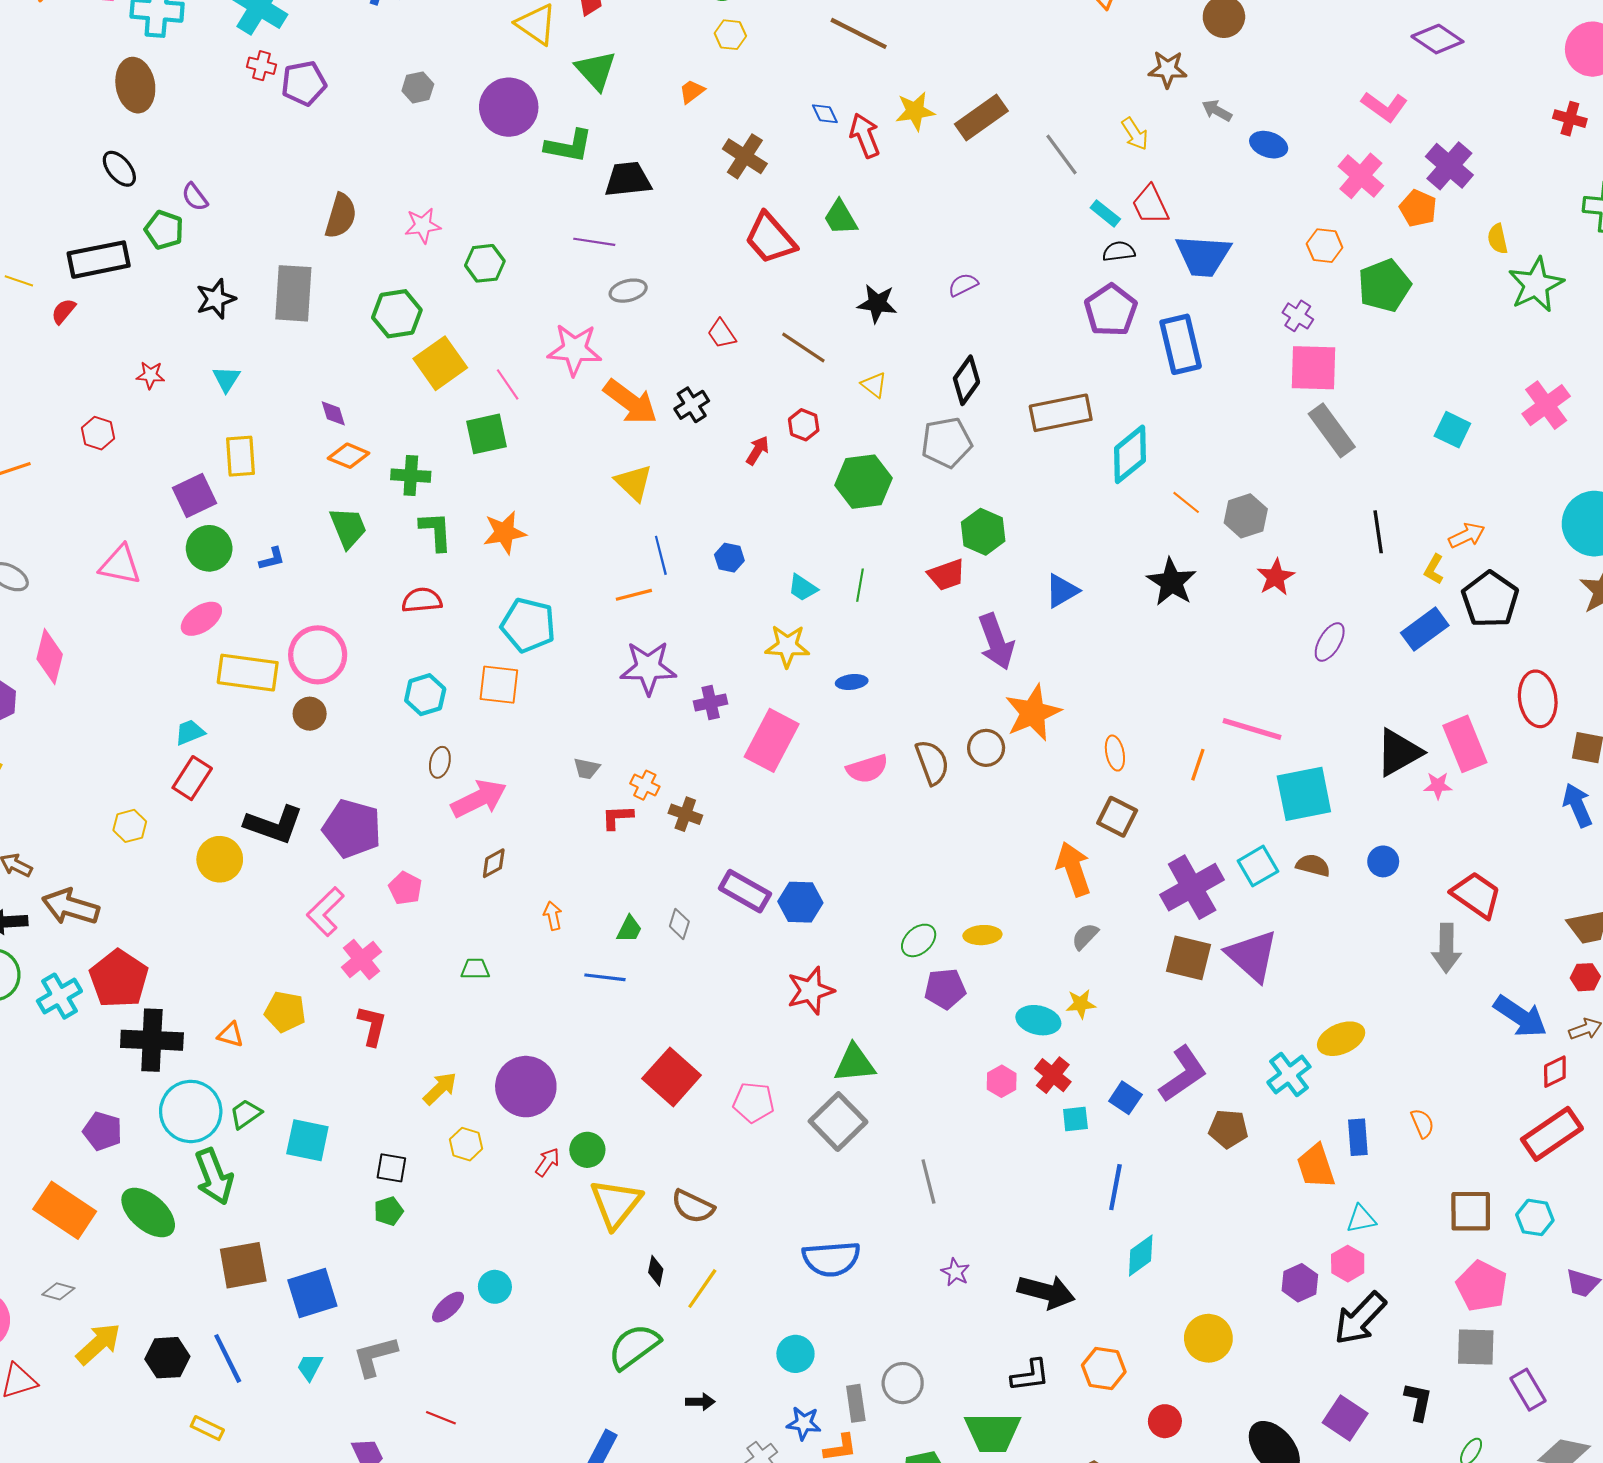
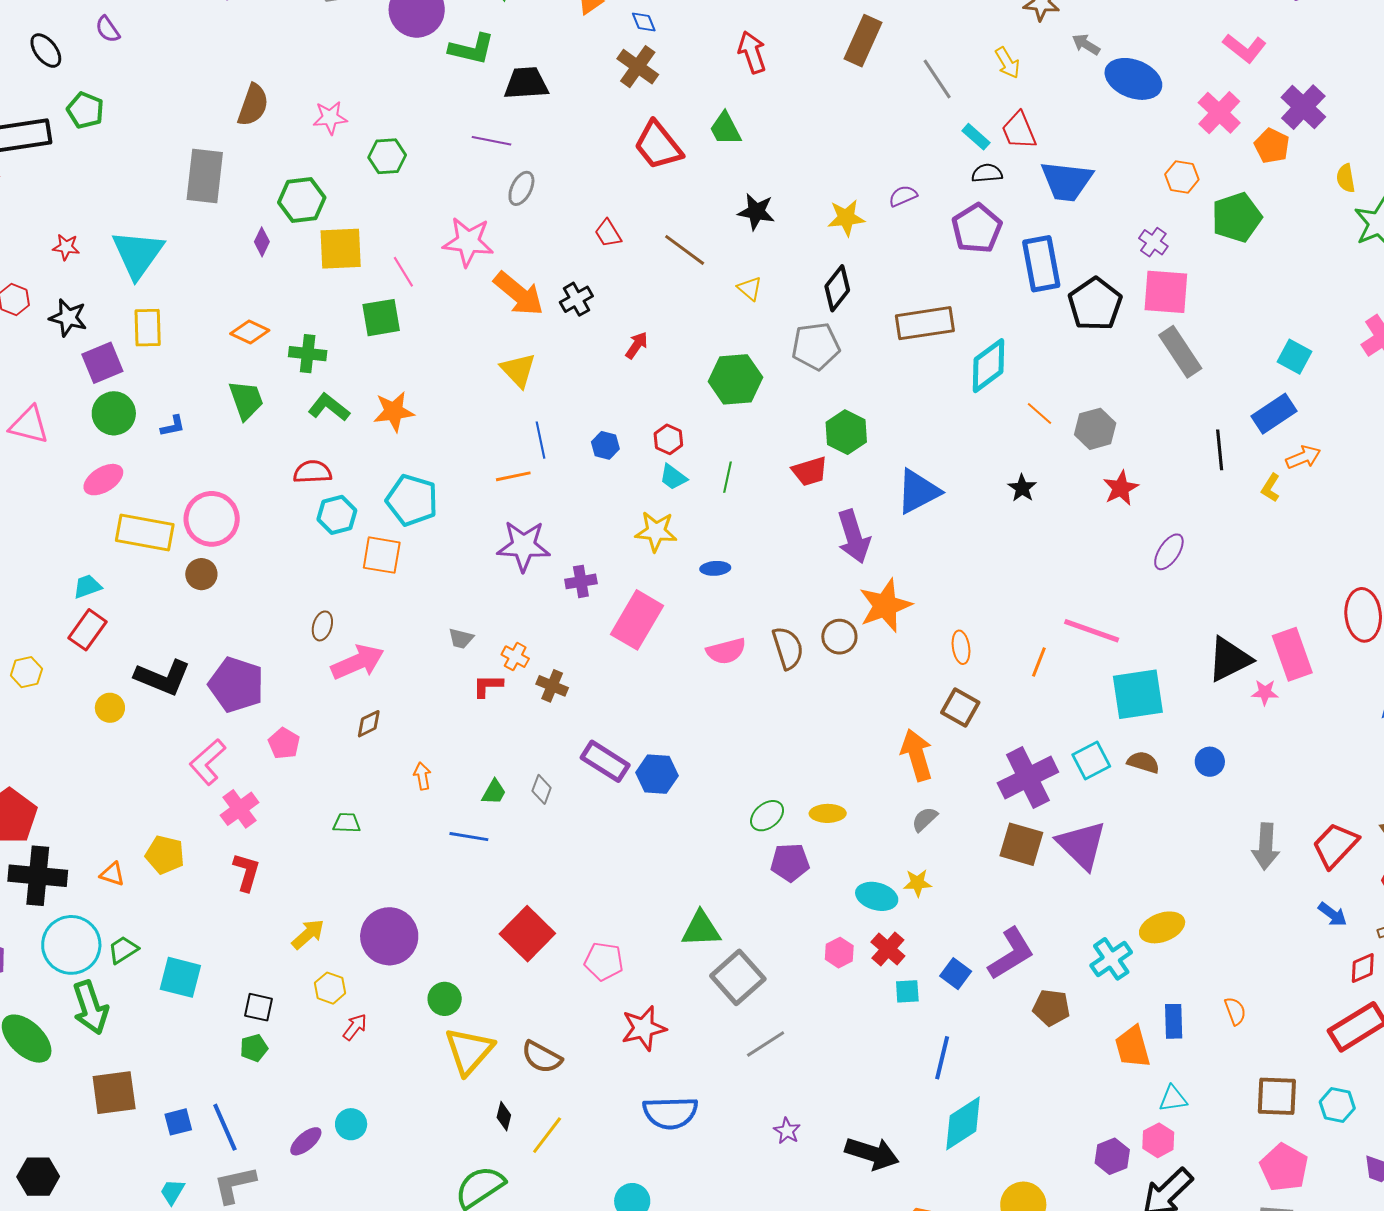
yellow star: (915, 111) -> (846, 218), moved
blue diamond: (825, 114) -> (644, 22), moved
brown rectangle: (981, 118) -> (863, 41), turned -33
blue ellipse: (1269, 145) -> (1133, 79), size x1.6
purple semicircle: (195, 197) -> (108, 29), moved
purple semicircle: (963, 285) -> (903, 196), moved
gray ellipse: (628, 291) -> (521, 188), turned -52
black star: (216, 299) -> (68, 318), moved, turned 30
yellow square: (440, 363) -> (341, 249), turned 30
cyan triangle: (226, 379) -> (138, 254), size x2.0
purple diamond: (333, 413) -> (262, 242), moved, turned 40
red hexagon: (804, 425) -> (668, 439), moved
green L-shape: (436, 531) -> (329, 407), turned -51
black star: (1172, 582) -> (1022, 488), size x0.6
blue triangle: (1062, 591) -> (918, 491), size x1.4
black pentagon: (1490, 599) -> (1095, 304), moved
blue rectangle: (1425, 629) -> (1274, 414), moved
cyan hexagon: (425, 695) -> (337, 515), moved
yellow circle: (220, 859) -> (110, 708), size x0.7
red trapezoid: (1476, 895) -> (1335, 845), moved, turned -84
red star: (811, 991) -> (644, 1028), moved
blue arrow: (1520, 1016) -> (1333, 914), size x0.6
gray square: (838, 1122) -> (738, 977), moved
red arrow: (547, 1162) -> (355, 1027), moved
gray line: (928, 1181) -> (766, 1044), turned 69
cyan diamond: (1141, 1255) -> (963, 1123), size x1.4
blue square: (312, 1293) -> (178, 1122), size x0.6
blue line: (228, 1358) -> (225, 1127), moved

